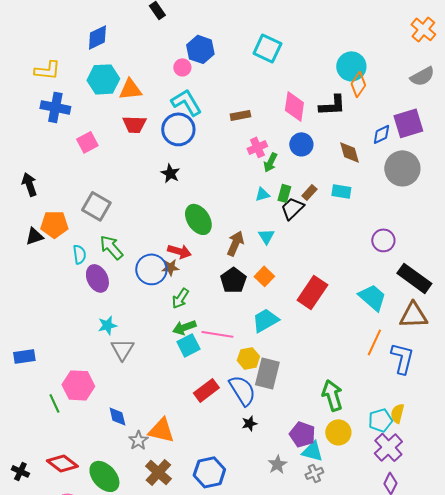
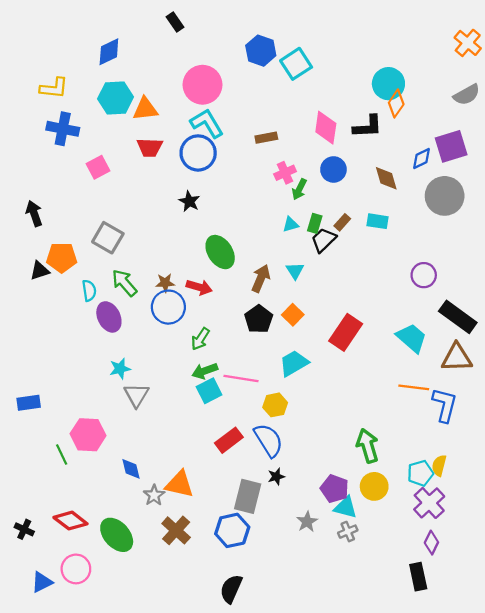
cyan square: (267, 48) -> (296, 64), turned 32
blue hexagon: (200, 49) -> (261, 51), moved
pink circle: (182, 67) -> (202, 85), size x2.0
brown star: (170, 267) -> (165, 283), moved
orange line: (374, 342) -> (414, 387), turned 72
gray rectangle: (267, 373) -> (248, 496), moved

